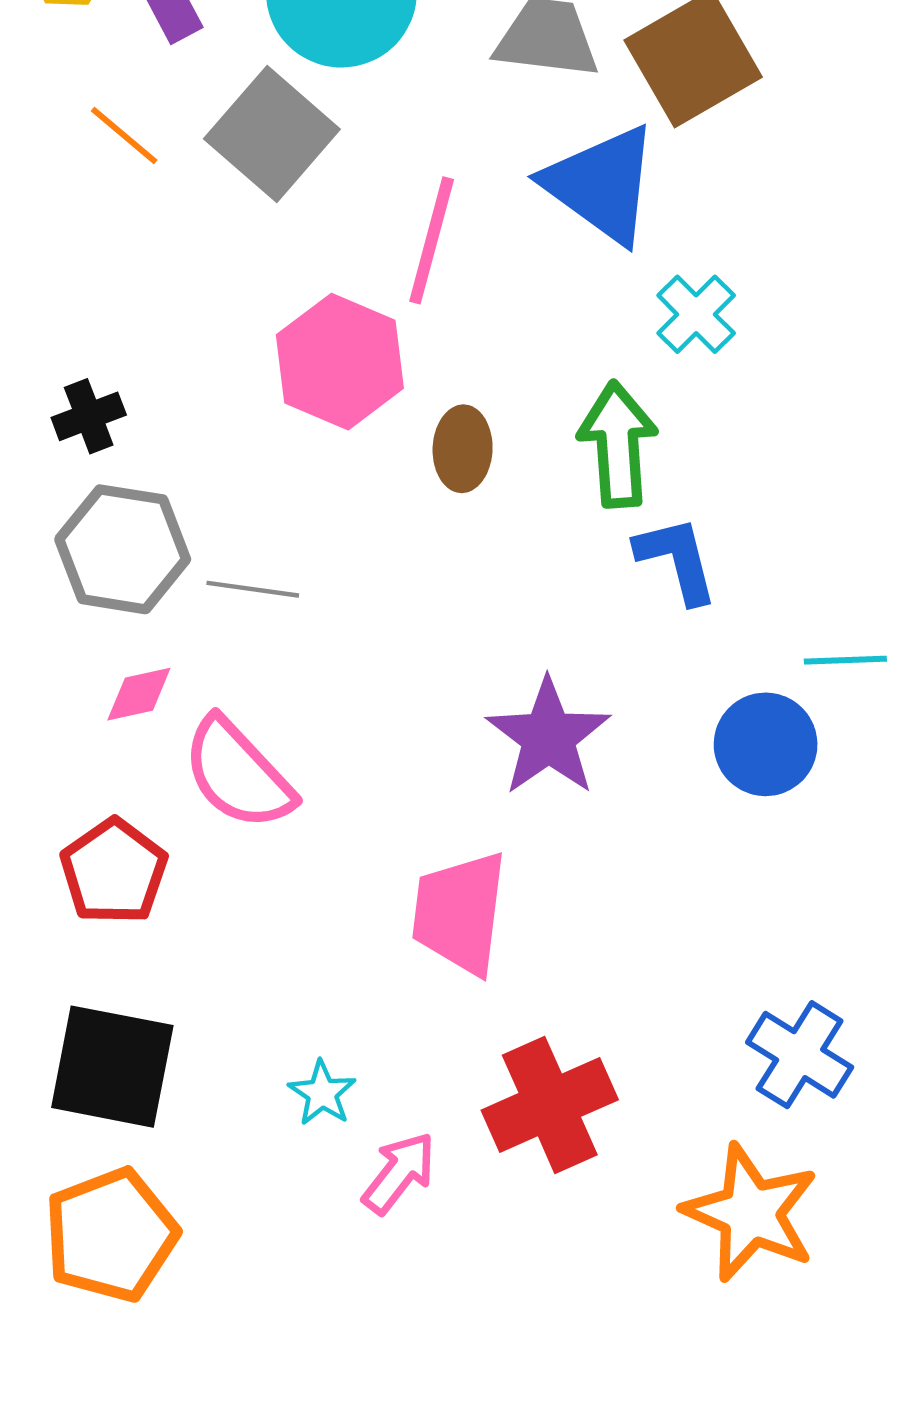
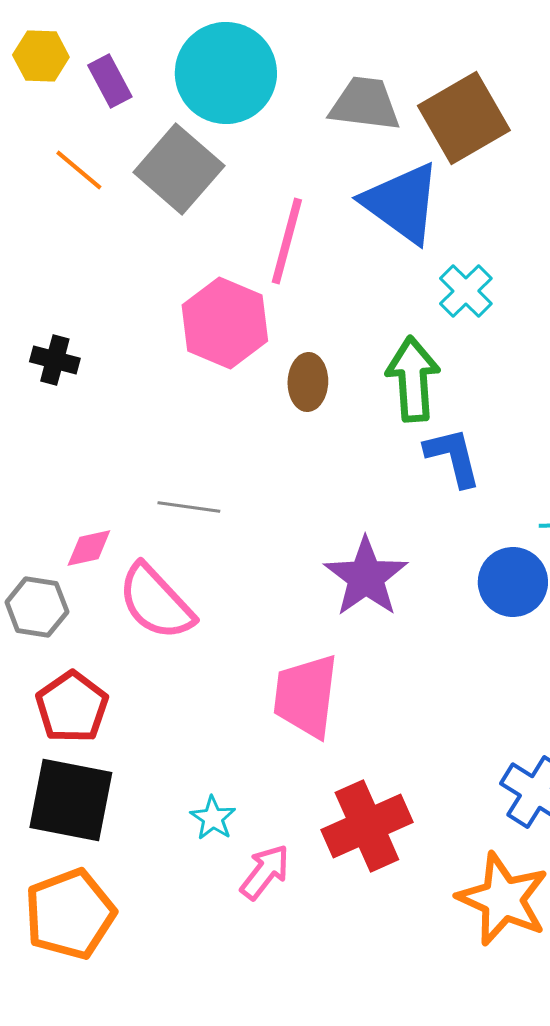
black cross: (89, 416) -> (55, 360), turned 36
gray hexagon: (123, 549) -> (37, 607), moved, size x0.7
gray line: (253, 589) -> (189, 507), moved
red pentagon: (114, 871) -> (72, 707), moved

